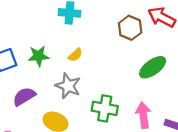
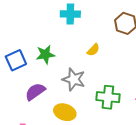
yellow semicircle: (75, 55) -> (93, 50), moved

